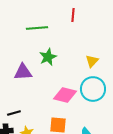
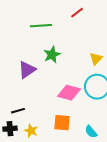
red line: (73, 15) -> (77, 13), turned 48
purple triangle: (23, 72) -> (27, 70), turned -30

